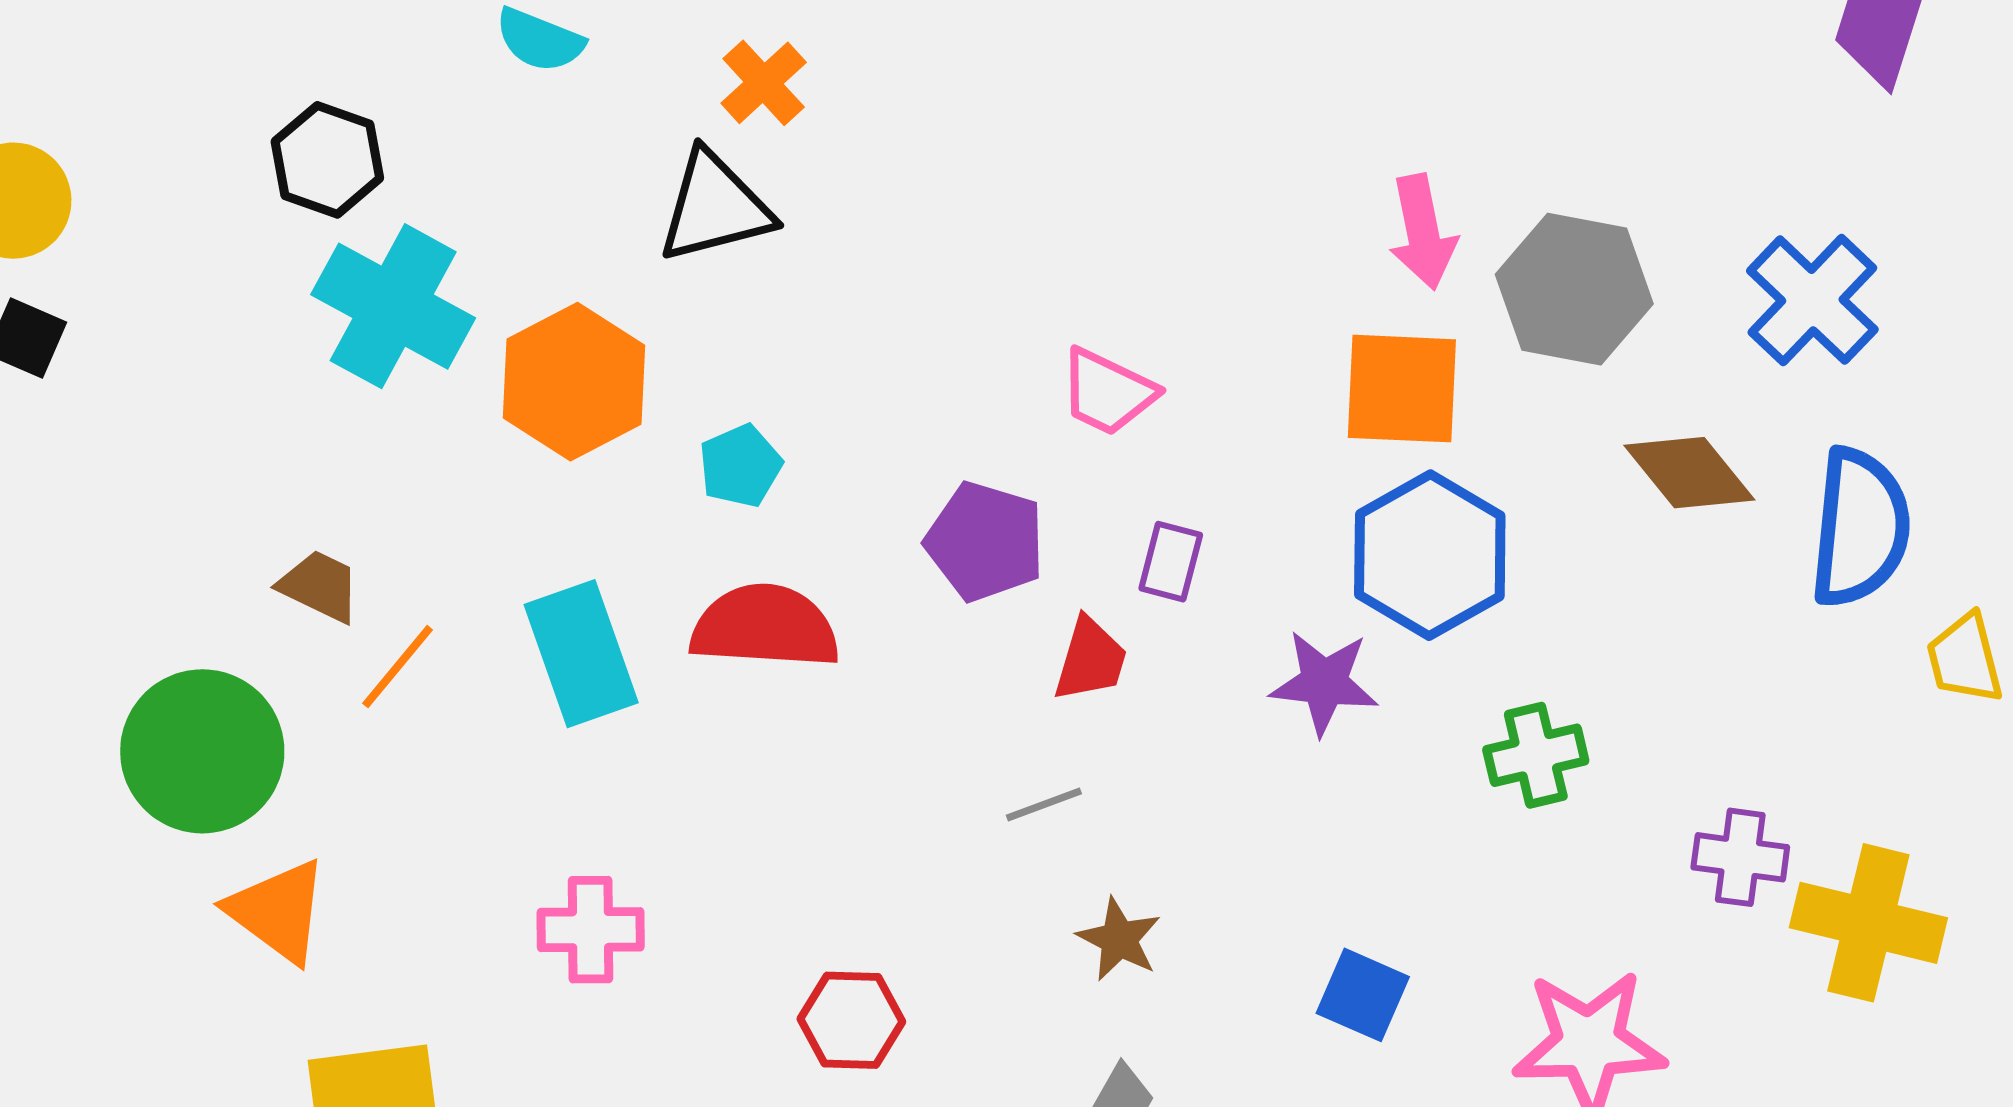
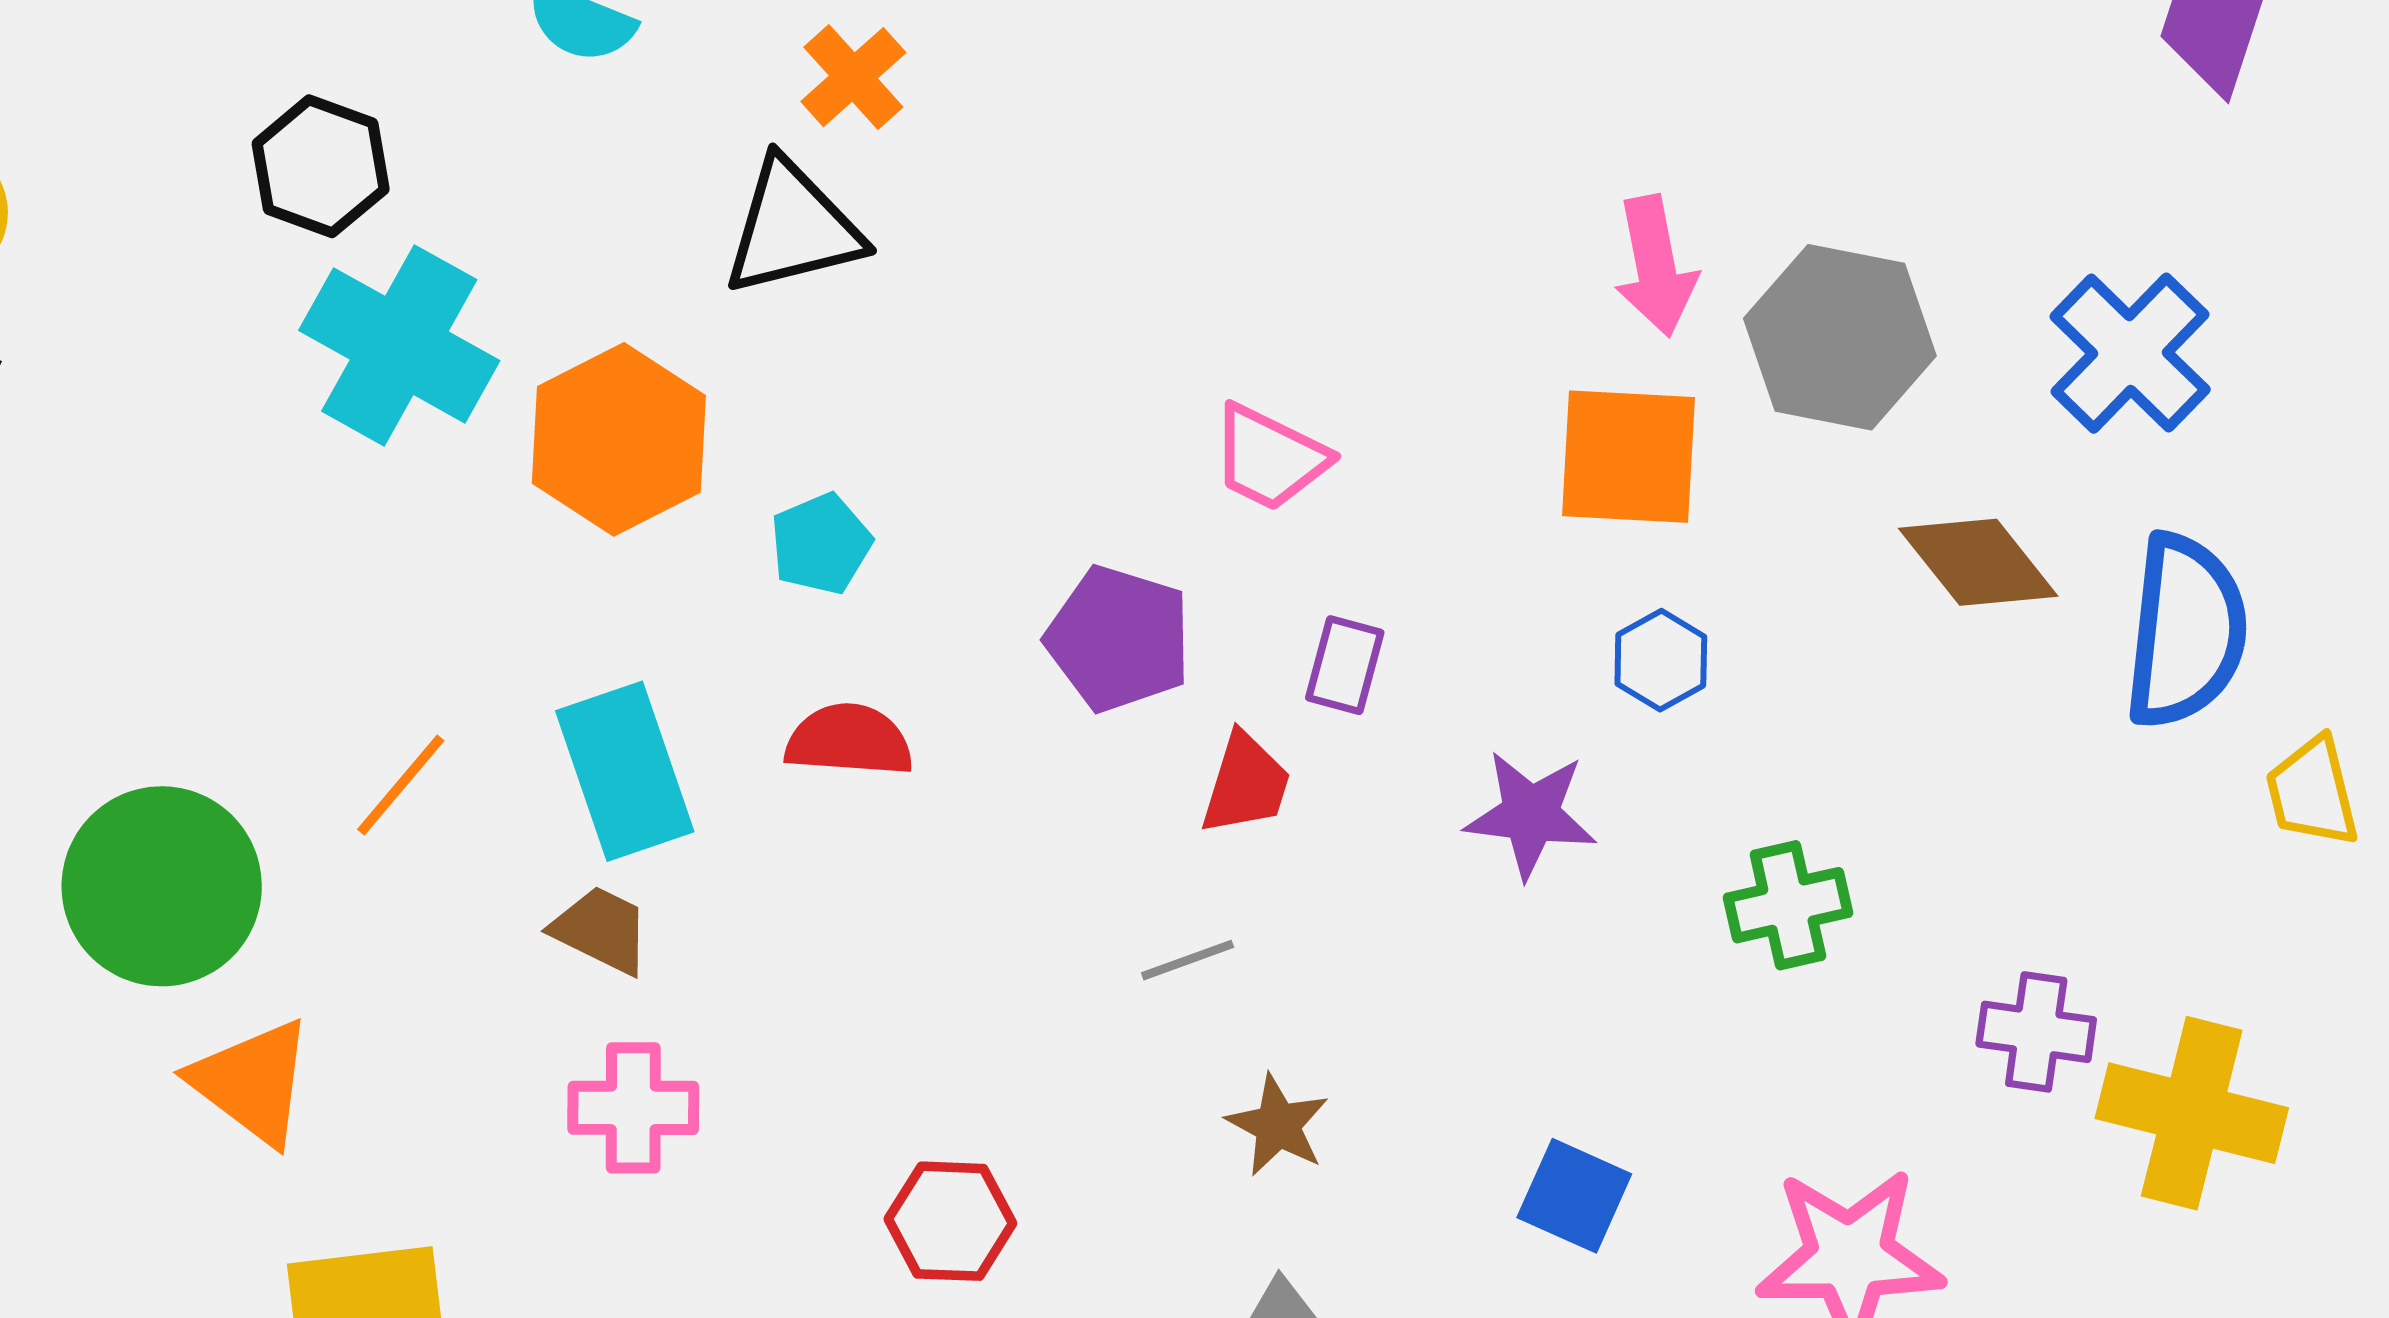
blue hexagon: (1430, 555) -> (1661, 660), size x0.5
brown trapezoid: (320, 586) -> (601, 930), moved
red semicircle: (765, 627) -> (849, 740), size x0.7

